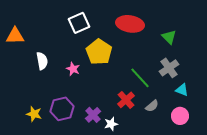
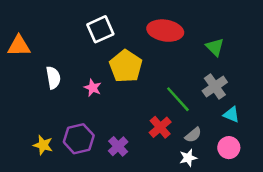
white star: (111, 124) -> (188, 158), moved

